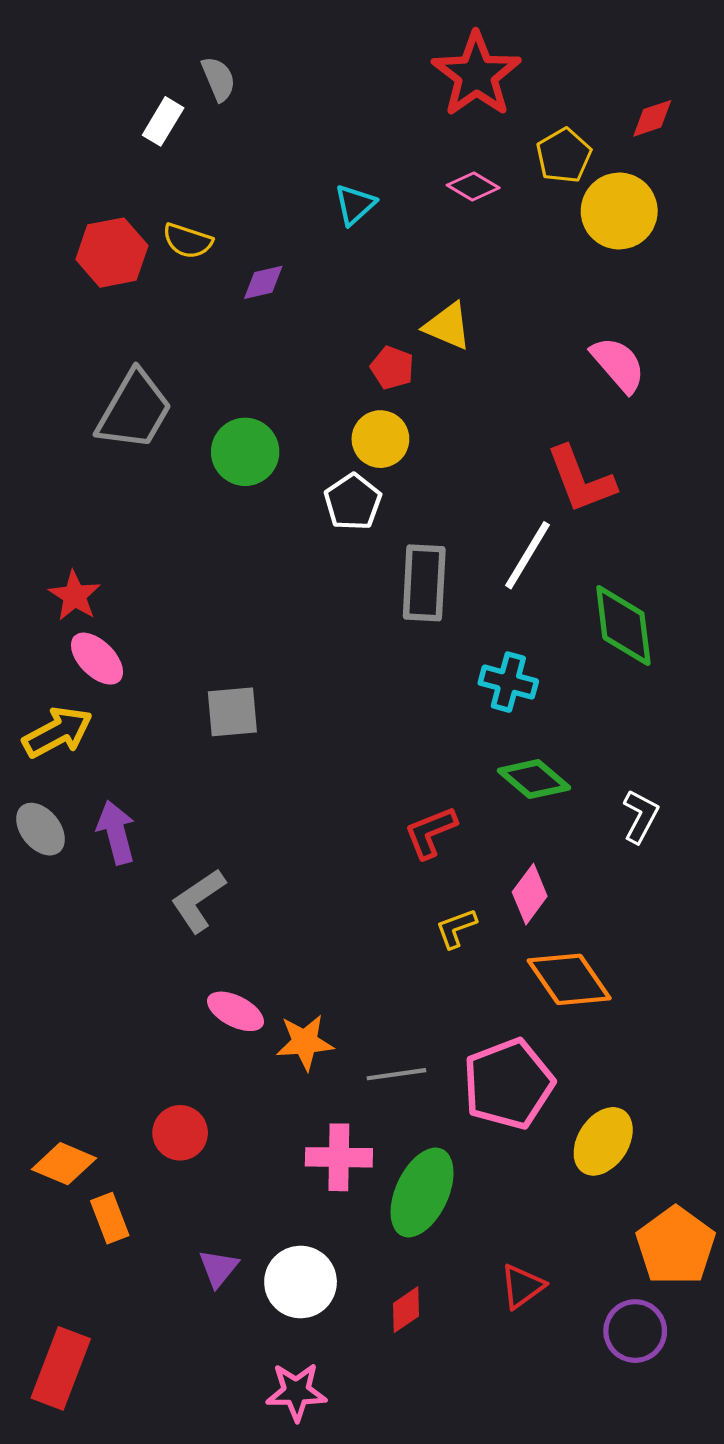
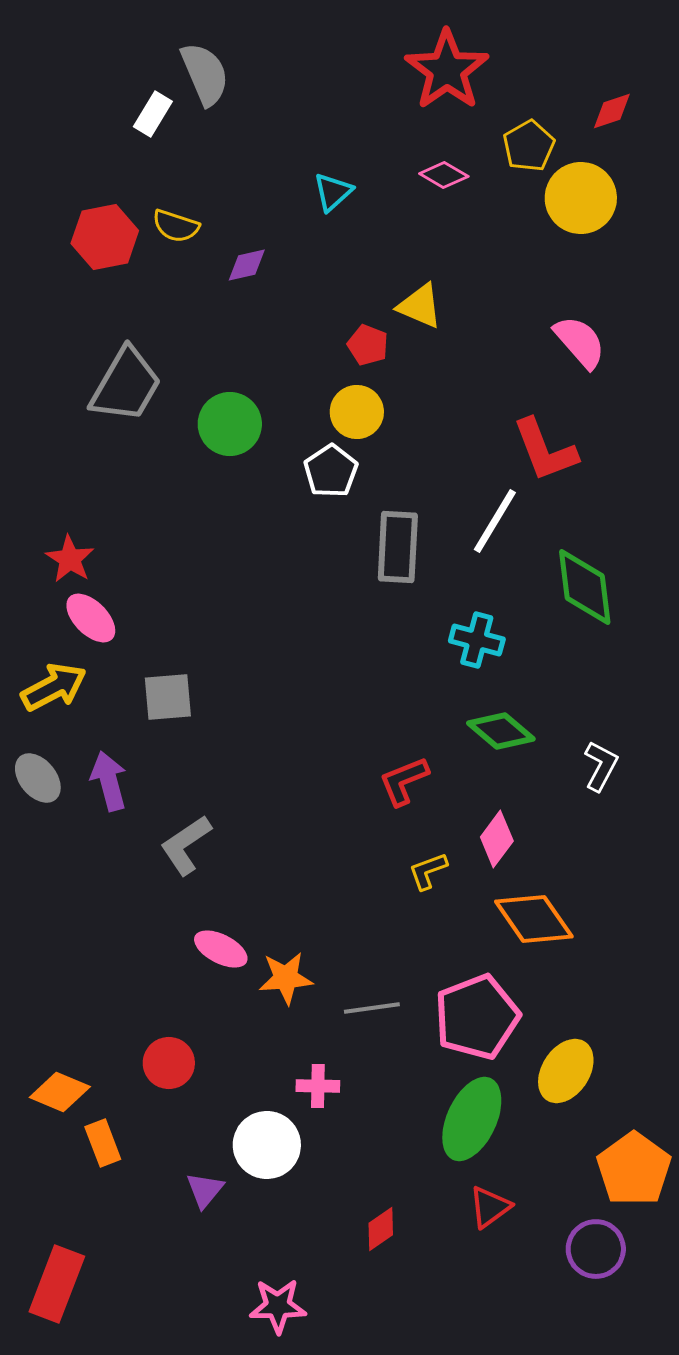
gray semicircle: (218, 79) -> (205, 74), size x1.5
gray square: (232, 712) -> (168, 697), moved
pink cross: (339, 1157) -> (318, 1086), size x0.7
green ellipse: (422, 1193) -> (472, 1119), moved
white circle: (301, 1282) -> (267, 1145), moved

